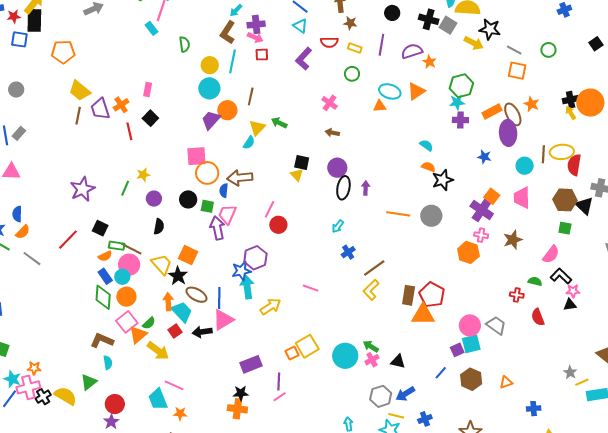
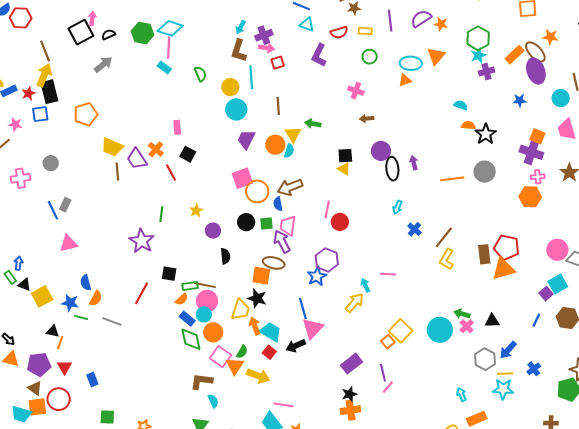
orange circle: (227, 110) -> (275, 145), moved
green line: (125, 188) -> (161, 214), moved
yellow trapezoid: (161, 264) -> (240, 310), moved, turned 75
cyan arrow: (247, 287) -> (365, 285), moved, size x0.6
brown ellipse: (196, 295) -> (274, 263), moved
pink circle: (470, 325) -> (557, 250), moved

